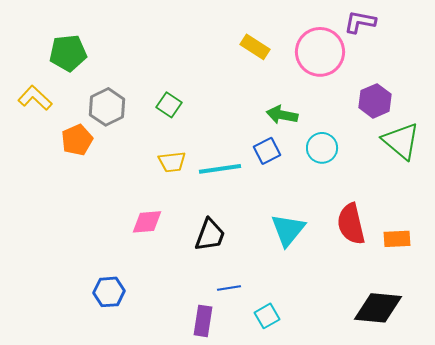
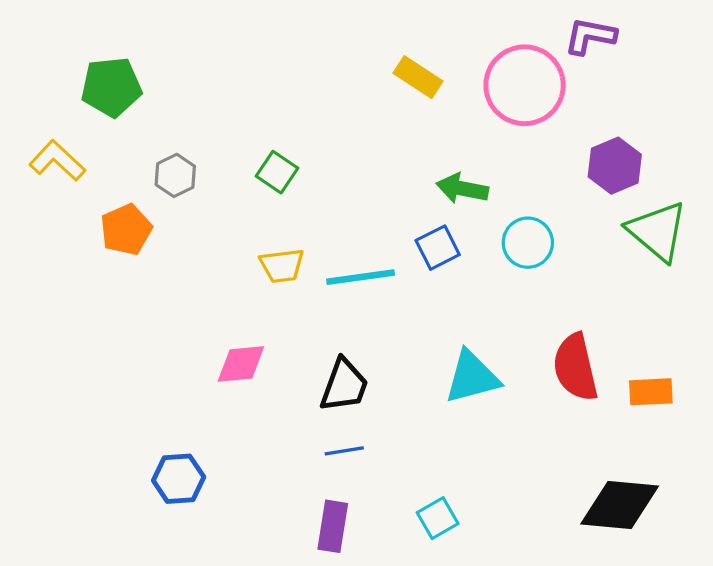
gray hexagon: (107, 107) -> (175, 175), size x0.7
cyan triangle: (288, 230) -> (472, 377), turned 36
blue line: (229, 288) -> (344, 451), moved

